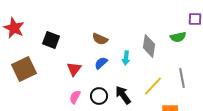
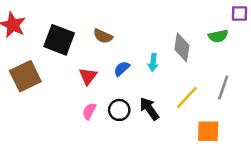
brown semicircle: (100, 39) -> (103, 36), moved
black square: (51, 40) -> (59, 40), size x1.4
gray line: (182, 78) -> (223, 87), turned 30

